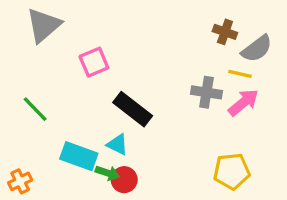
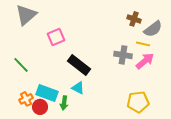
cyan triangle: (117, 144) -> (78, 88), moved
green arrow: (107, 173) -> (64, 103), turned 80
red circle: (124, 180) -> (40, 107), moved
orange cross: (20, 181) -> (26, 99), moved

